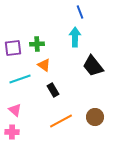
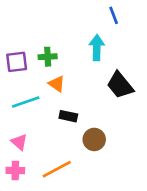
blue line: (80, 12) -> (114, 15), moved
black rectangle: (53, 90) -> (68, 116), turned -48
brown circle: (95, 117) -> (94, 139), moved
orange line: (61, 121) -> (57, 169), moved

